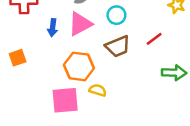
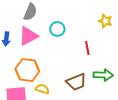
red line: (154, 39) -> (87, 48), turned -64
brown trapezoid: (118, 46) -> (76, 82), moved

